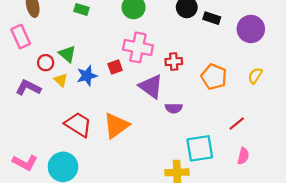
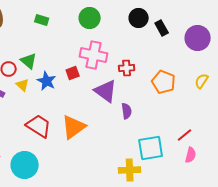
black rectangle: (212, 18) -> (162, 28), turned 42
blue star: (87, 76) -> (47, 81), turned -30
purple semicircle: (174, 108) -> (127, 111), turned -98
red line: (237, 123) -> (185, 135), moved

